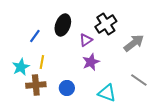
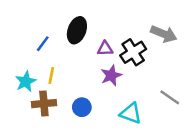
black cross: (106, 24) -> (133, 52), moved
purple triangle: (86, 40) -> (105, 49), turned 32
gray arrow: (134, 43) -> (164, 34), moved, turned 60

